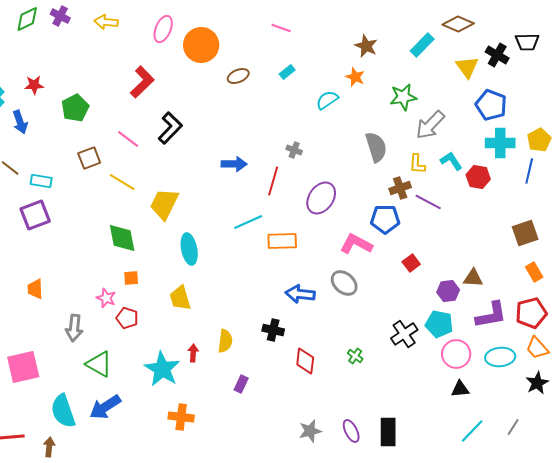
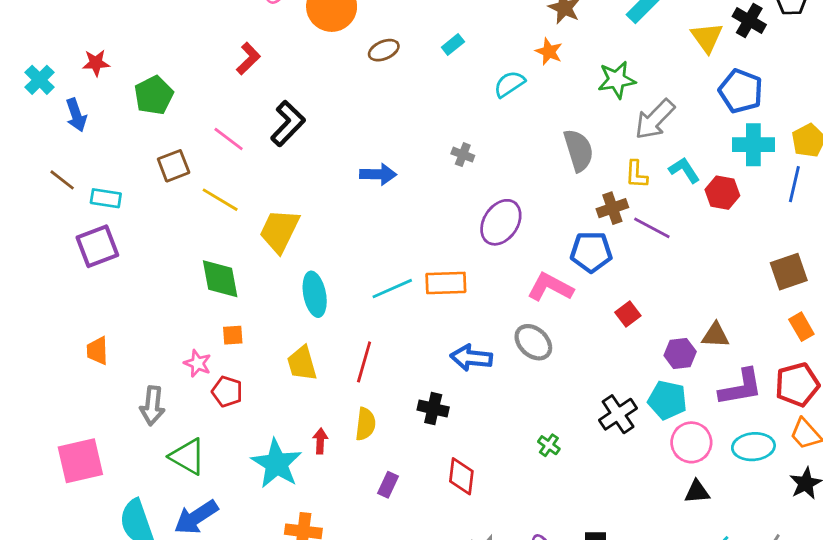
red L-shape: (142, 82) -> (248, 59), size x0.7
red line: (273, 181) -> (364, 362), moved
cyan line: (248, 222) -> (392, 289), moved
red diamond: (305, 361) -> (461, 476), moved

